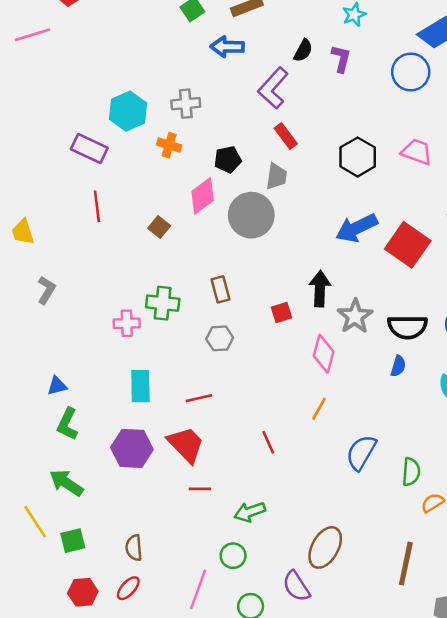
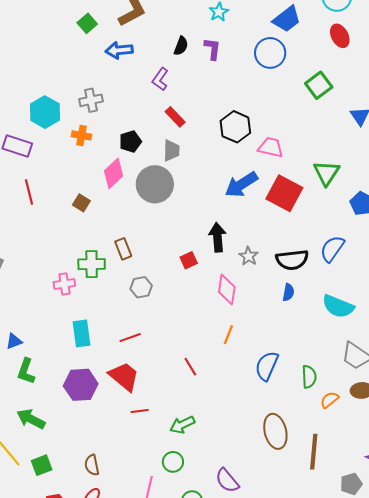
purple L-shape: (273, 88) -> (160, 79), size x0.7
pink trapezoid: (417, 152) -> (271, 147), moved
brown rectangle: (221, 289) -> (123, 249), moved
gray star: (355, 316) -> (249, 256), size x0.7
brown ellipse: (325, 547) -> (275, 431), moved, turned -36

